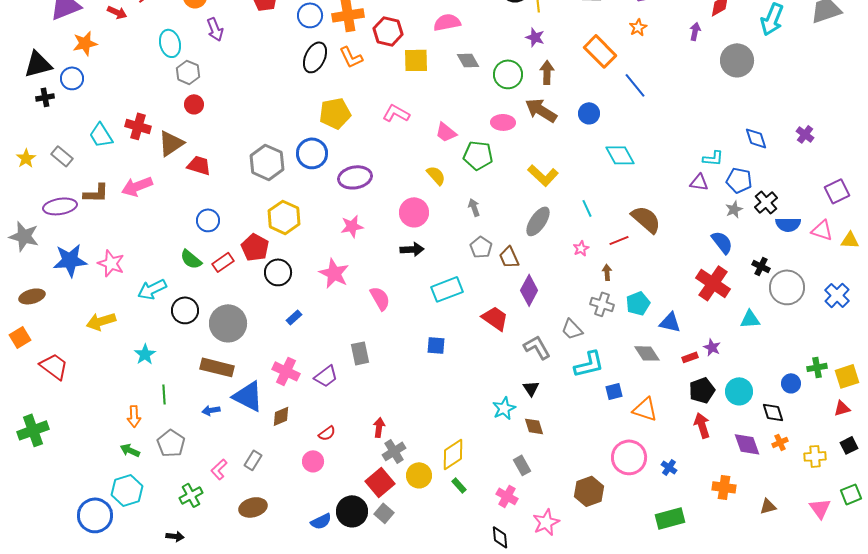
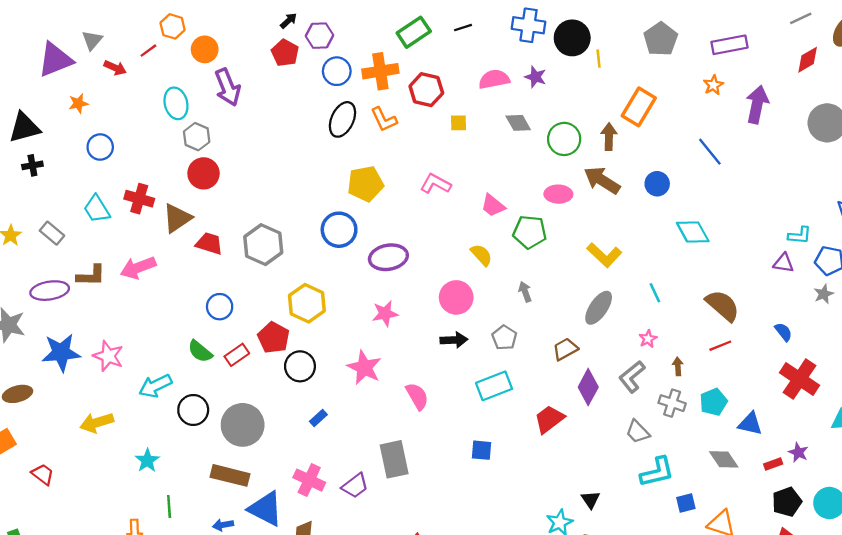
purple arrow: (215, 29) -> (228, 87), size x1.4
purple arrow: (695, 31) -> (757, 105), moved, size x1.8
purple star: (535, 37) -> (535, 77), moved
orange star: (85, 43) -> (78, 103), size x0.7
orange rectangle: (600, 51) -> (639, 107), moved, turned 76
yellow square: (416, 60) -> (458, 123), size x0.6
blue circle: (72, 78) -> (100, 147), moved
red circle: (194, 104) -> (204, 173), size x1.4
gray hexagon: (267, 162) -> (263, 245), moved
red line: (619, 240) -> (720, 346), moved
blue semicircle: (722, 242) -> (783, 332), moved, size x0.7
gray pentagon: (481, 247) -> (504, 338), moved
brown trapezoid: (509, 257) -> (565, 349), turned 85
red trapezoid: (495, 318) -> (549, 419), turned -72
gray L-shape: (537, 347) -> (632, 377), moved, turned -100
gray rectangle: (360, 353) -> (394, 459), size x1.4
red trapezoid: (54, 366) -> (43, 474), size x0.7

